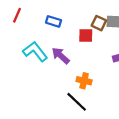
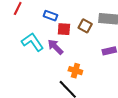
brown square: (99, 23) -> (85, 26), moved
red square: (86, 35) -> (64, 29), moved

